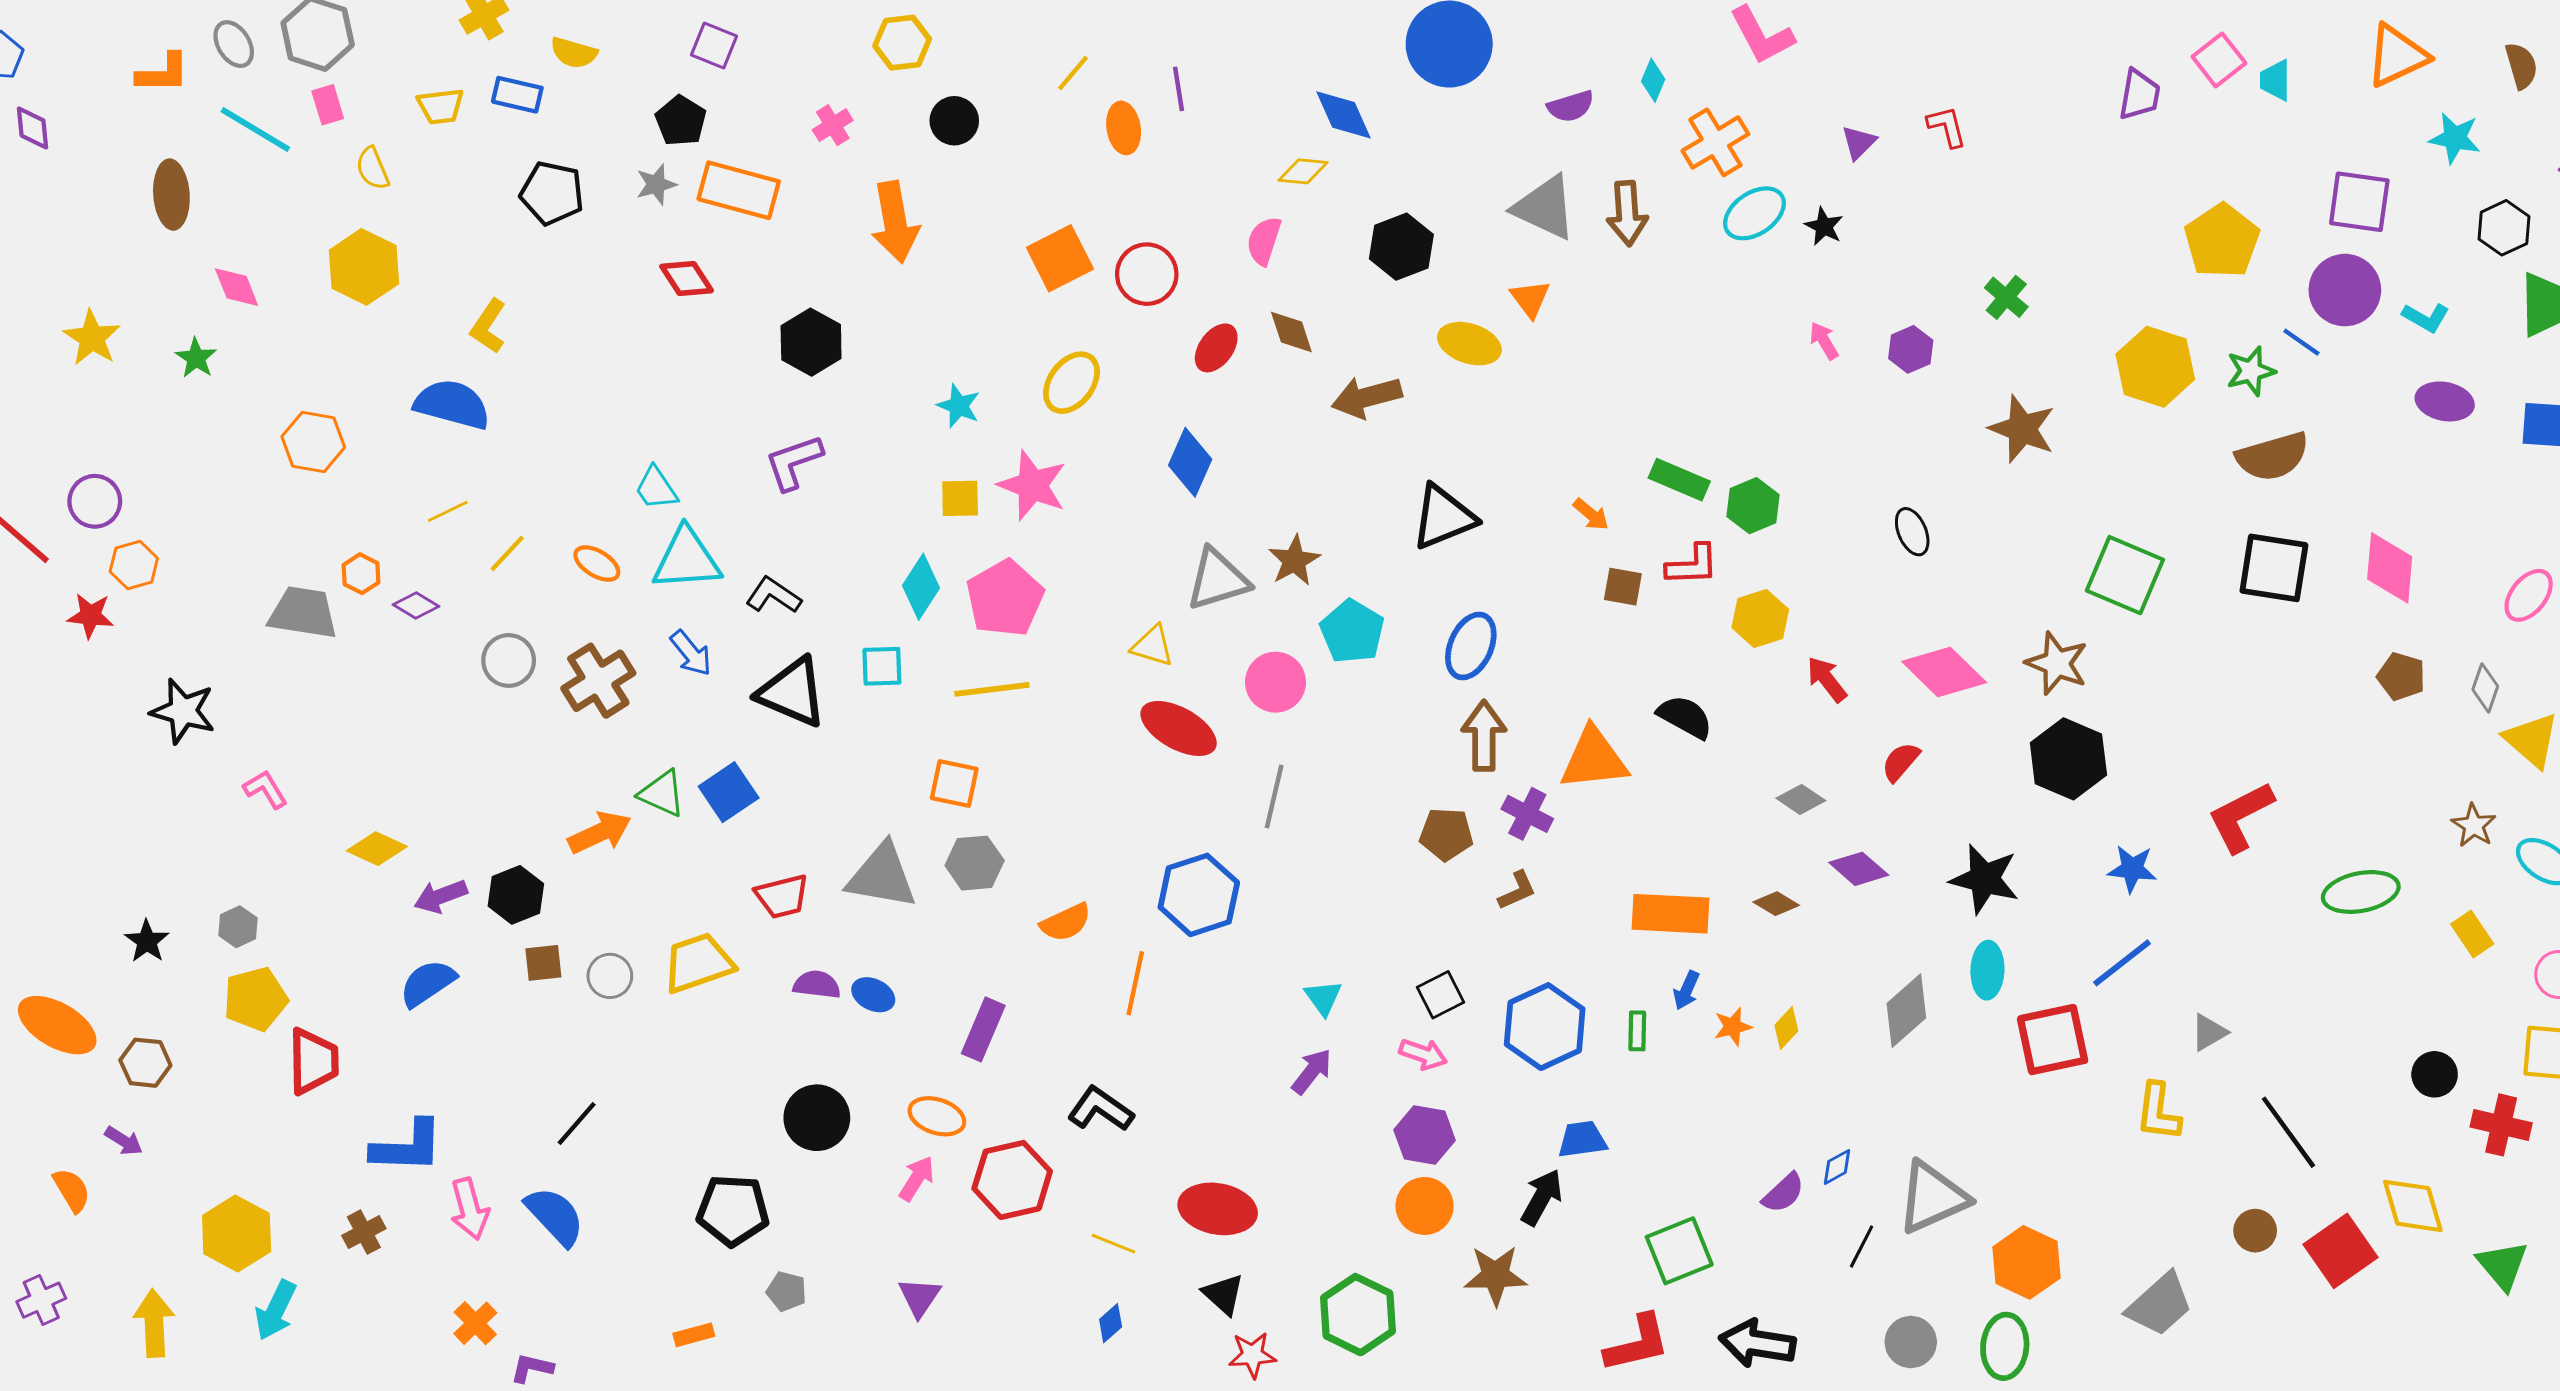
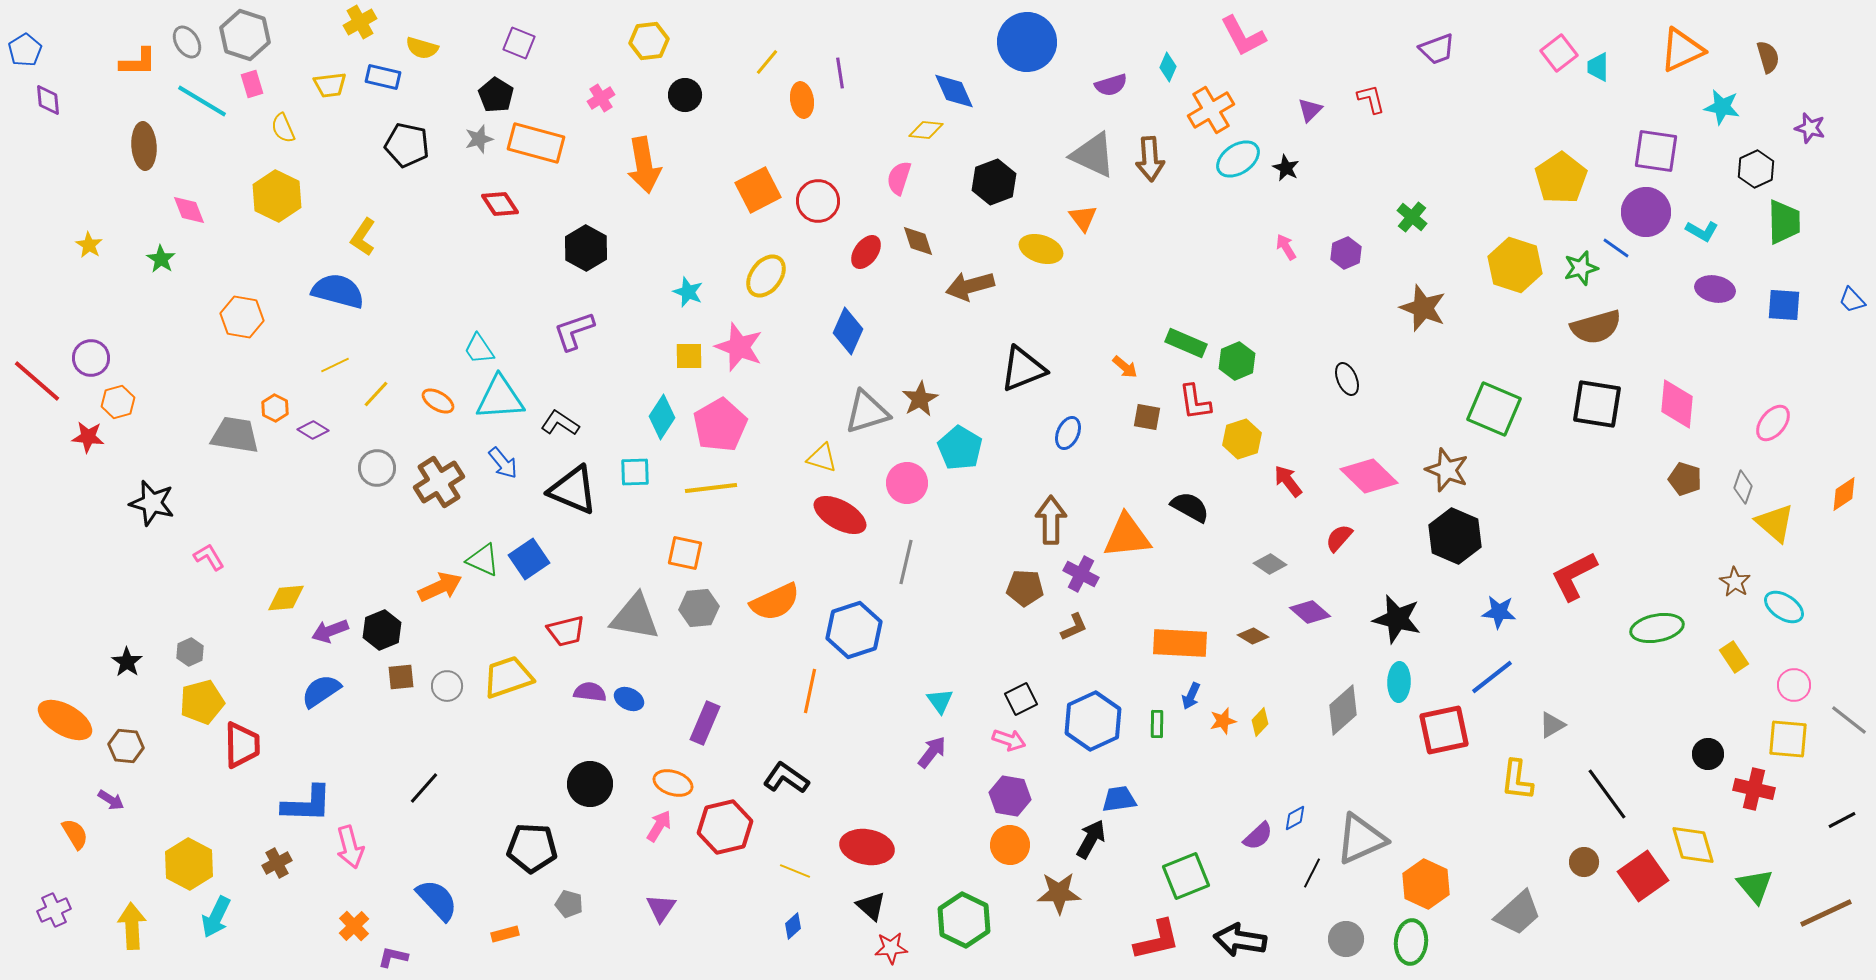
purple trapezoid: (2139, 95) -> (1437, 49), moved, turned 60
yellow star: (92, 338) -> (89, 245), size x0.7
red L-shape: (1692, 565) -> (1195, 402), turned 84
blue ellipse: (1471, 646) -> (1068, 433), moved, size x0.7
yellow diamond: (377, 849) -> (286, 598), turned -30
orange semicircle: (1066, 922) -> (775, 602), moved, size x1.4
blue semicircle: (555, 1216) -> (437, 900), moved

